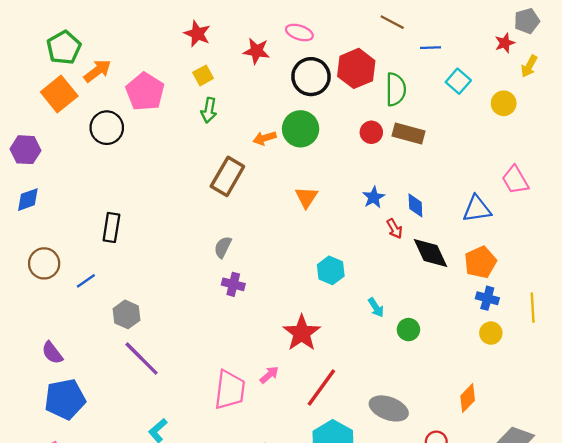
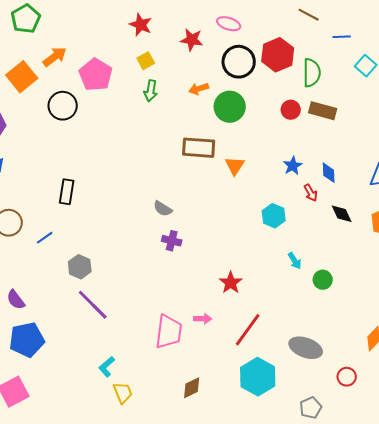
green pentagon: (64, 48) -> (26, 19), moved
orange arrow: (265, 138) -> (199, 89), moved
brown rectangle: (227, 176) -> (199, 148), moved, turned 64
gray semicircle: (223, 247) -> (163, 209), turned -84
black diamond: (431, 253) -> (342, 214), size x0.7
cyan hexagon: (331, 270) -> (274, 216), moved
red star: (302, 333) -> (231, 283), size x0.7
pink arrow: (269, 375) -> (203, 319), turned 42

